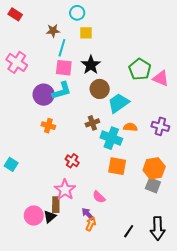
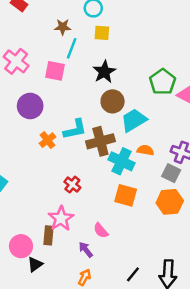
pink square: (64, 68) -> (55, 71), moved
cyan L-shape: (62, 91) -> (75, 129), moved
purple circle: (44, 95) -> (30, 106), moved
brown cross: (92, 123) -> (100, 141), size x1.6
orange cross: (48, 126) -> (48, 140), turned 32
gray square: (153, 185) -> (171, 173), moved
black triangle: (50, 217) -> (35, 264), moved
orange arrow: (91, 224) -> (84, 277), moved

